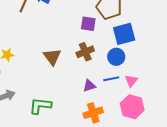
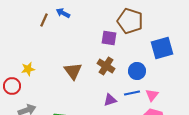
blue square: (124, 34) -> (162, 48), moved
brown cross: (85, 52) -> (106, 66), turned -36

